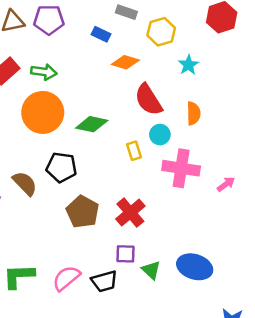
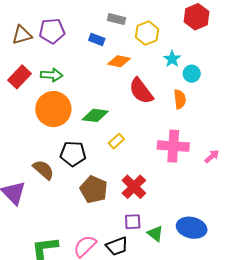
cyan circle: (160, 135) -> (192, 74), moved
yellow rectangle: (134, 151) -> (116, 141), moved, turned 70

